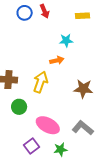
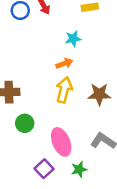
yellow arrow: (40, 82) -> (64, 90), moved
pink ellipse: (48, 125) -> (61, 142), turned 45

